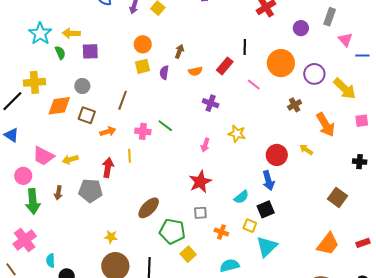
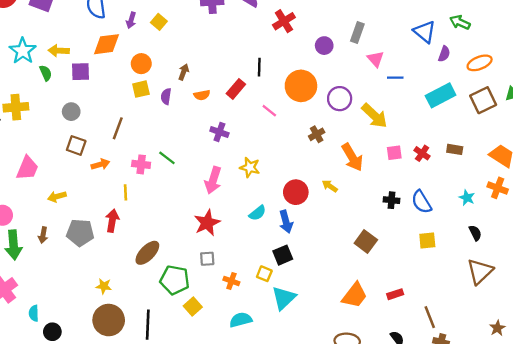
orange diamond: (59, 106) -> (106, 44), moved
pink arrow: (205, 145) -> (213, 180), size x1.6
pink trapezoid: (43, 156) -> (27, 168), moved, turned -95
red arrow: (108, 168) -> (112, 221), moved
cyan semicircle: (241, 197) -> (257, 213), moved

